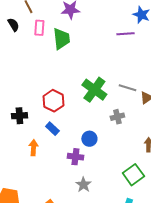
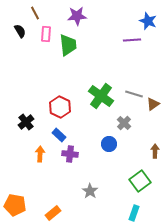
black cross: (19, 116) -> (26, 122), turned -35
gray cross: (117, 117) -> (124, 123), turned -32
blue circle: (89, 139) -> (109, 144), moved
purple cross: (75, 157) -> (70, 154), moved

